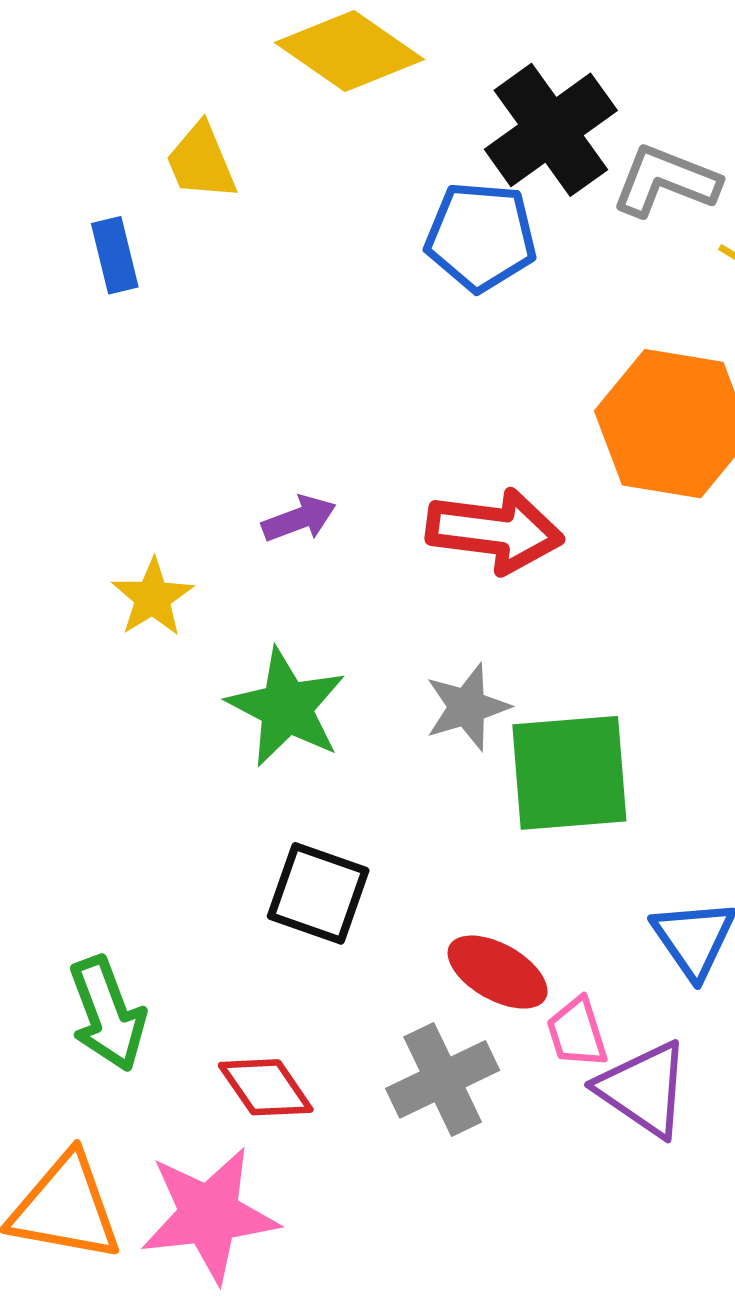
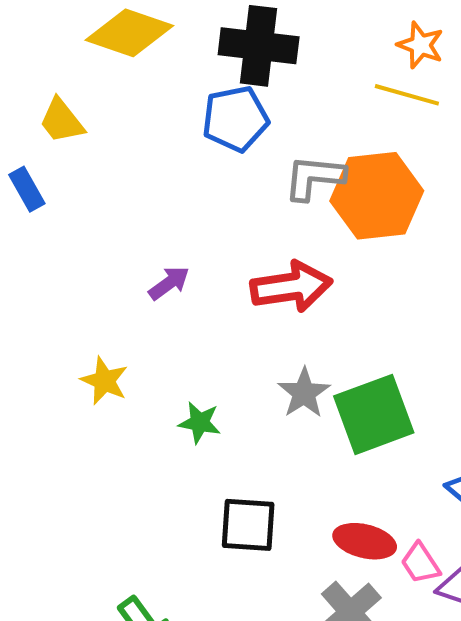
black cross: (551, 130) -> (259, 46), turned -32
gray L-shape: (666, 181) -> (314, 178), moved
purple arrow: (299, 519) -> (169, 283), moved
green star: (286, 707) -> (200, 423), size x0.6

